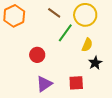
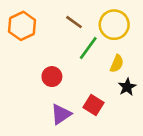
red square: (76, 83) -> (93, 105), moved, turned 35

